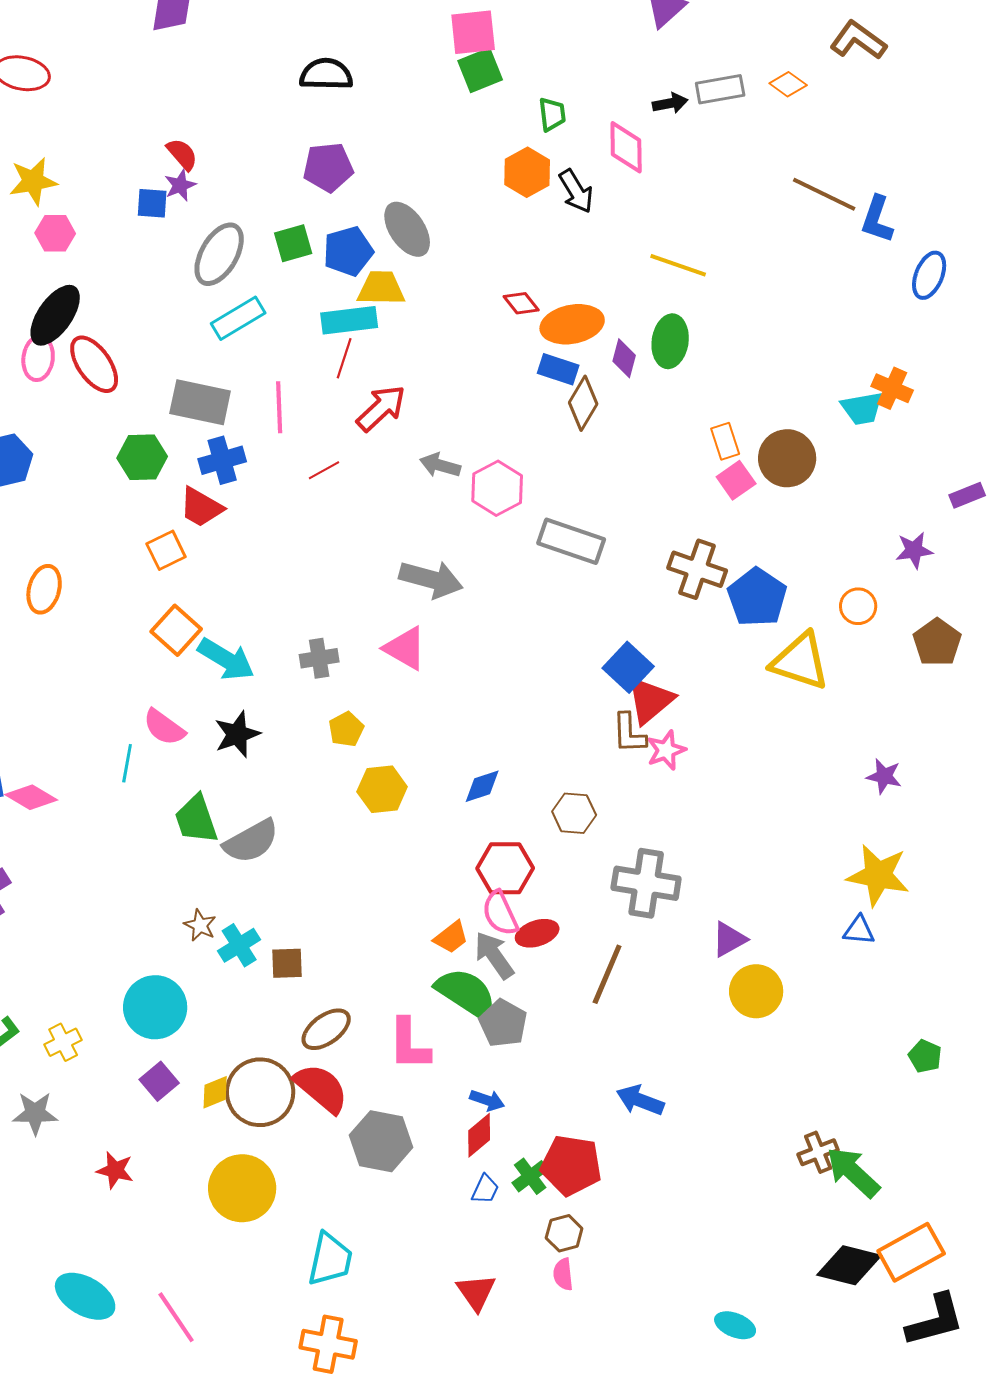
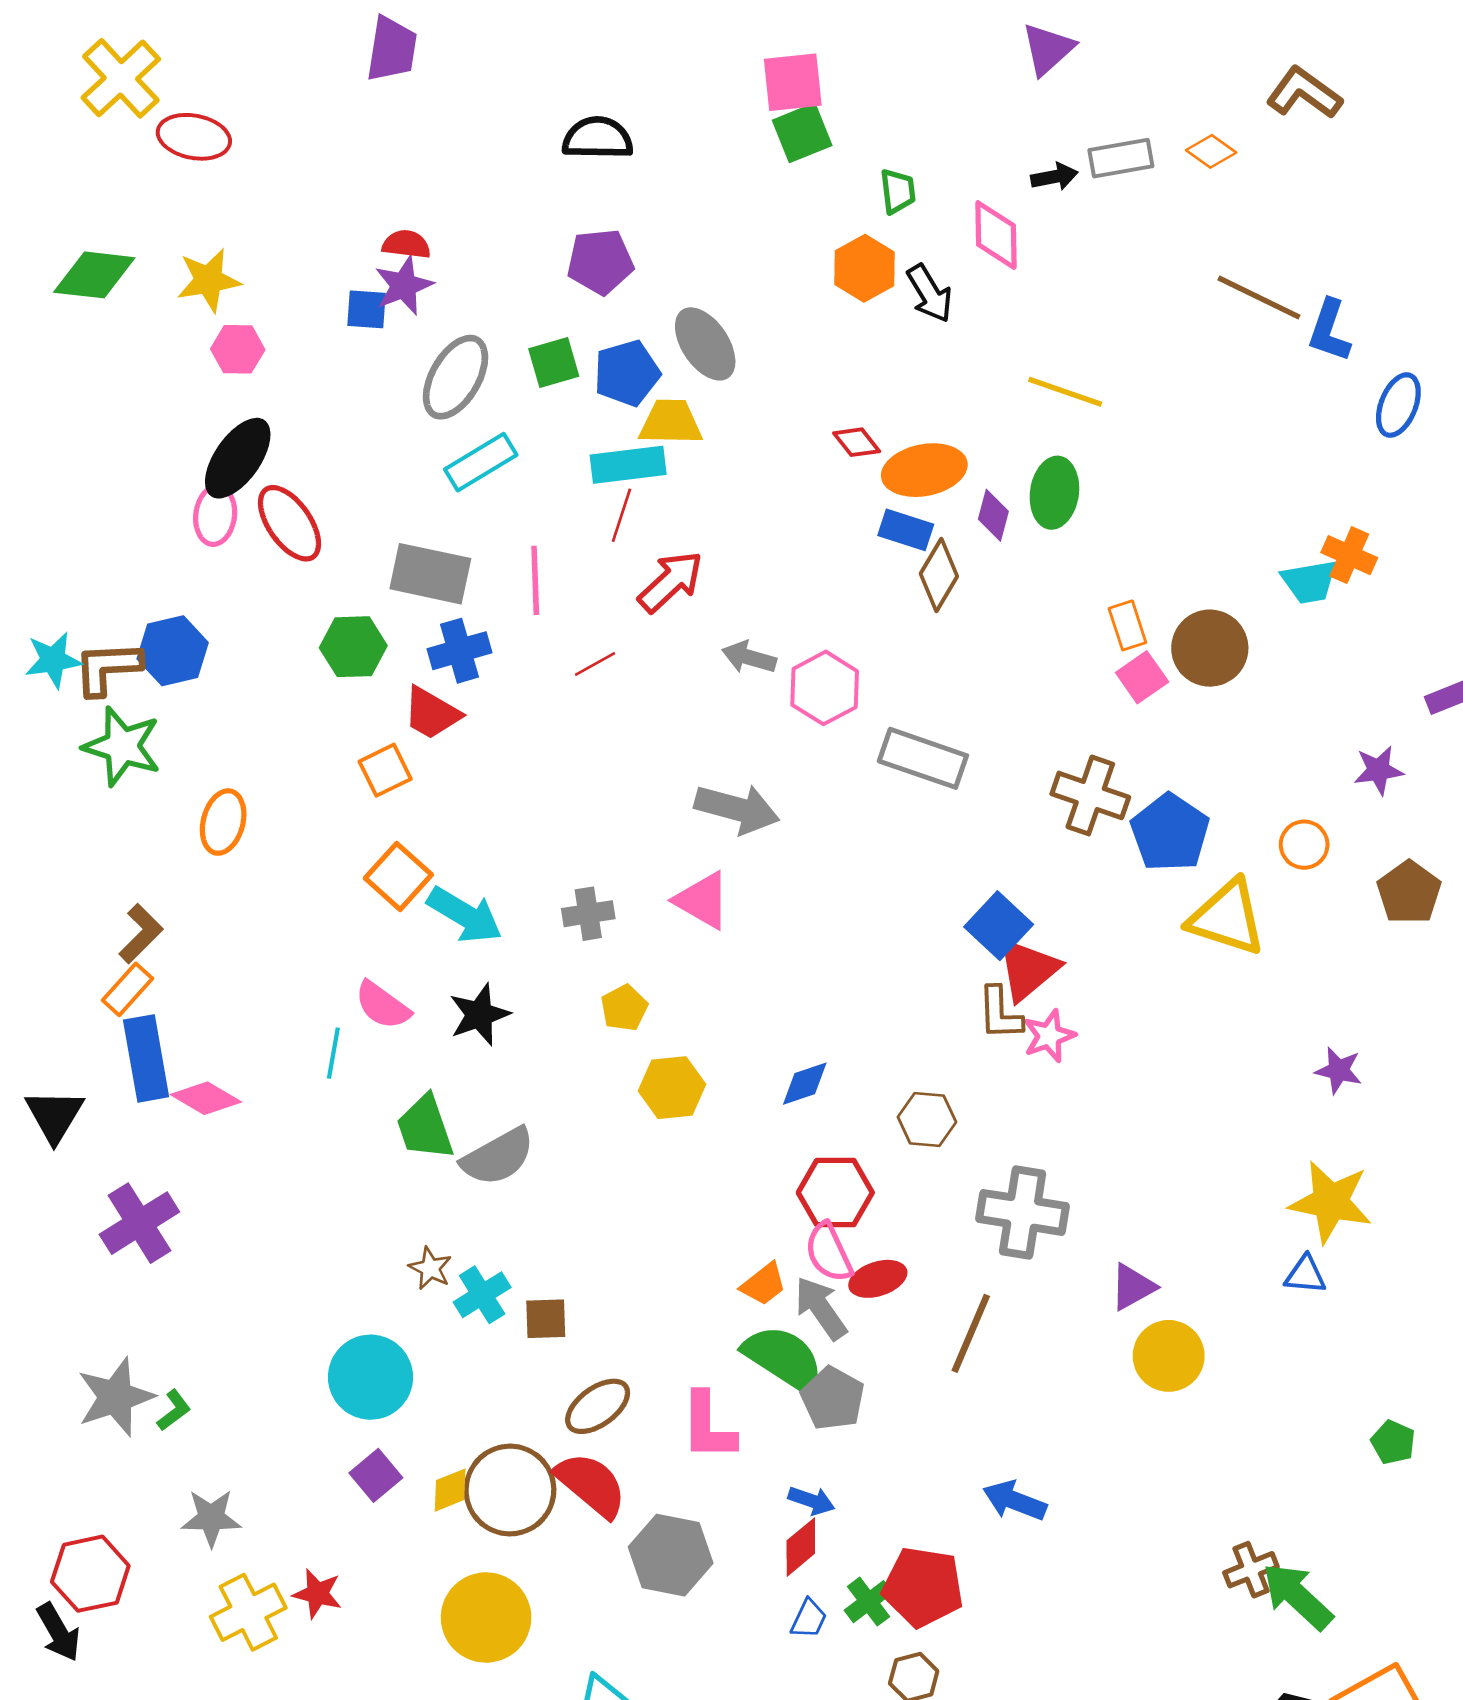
red semicircle: (182, 154) -> (406, 244), turned -42
purple star: (180, 185) -> (404, 286), size x1.4
yellow cross: (63, 1042) -> (248, 1612), moved, size x1.5

